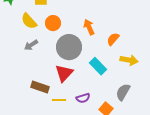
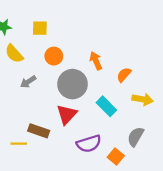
yellow semicircle: (29, 21) -> (14, 54), moved
purple semicircle: (83, 98) -> (89, 144), size x1.5
yellow line: (59, 100) -> (19, 144), moved

